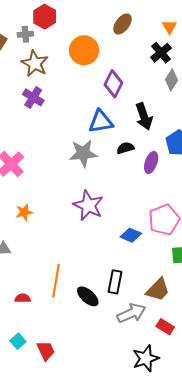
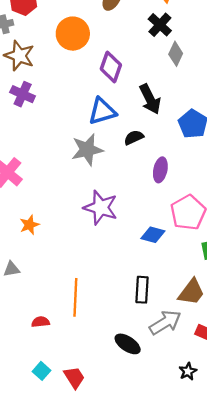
purple ellipse: (151, 162) -> (160, 170), moved
black ellipse: (88, 296) -> (128, 344), moved
black star: (146, 358) -> (188, 371), size x0.6

